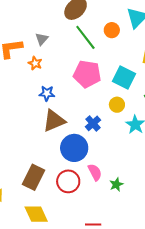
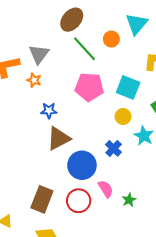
gray triangle: (42, 39) -> (39, 54), size x1.5
blue cross: (93, 123) -> (114, 148), moved

